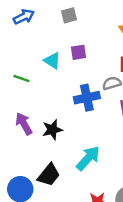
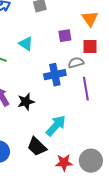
purple square: (79, 52) -> (65, 36), moved
black trapezoid: (49, 175) -> (37, 147), moved, turned 95

